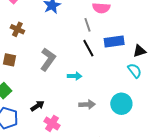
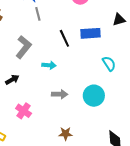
gray line: (87, 25) -> (38, 14), moved
black triangle: (140, 51) -> (119, 20), moved
black arrow: (37, 106) -> (12, 80), moved

